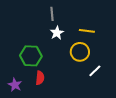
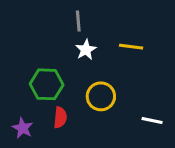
yellow circle: (80, 52) -> (101, 96), moved
white line: (95, 71) -> (152, 120), moved, turned 56

